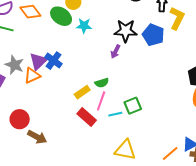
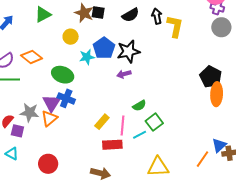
green ellipse: (61, 16) -> (63, 75), moved
blue pentagon: (153, 35) -> (104, 48), moved, turned 30
purple arrow: (115, 52) -> (124, 74), turned 64
green semicircle: (102, 83) -> (139, 106), moved
red rectangle: (87, 117) -> (112, 145), turned -30
brown arrow: (37, 137) -> (100, 173), moved

